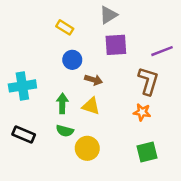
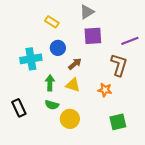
brown arrow: (93, 80) -> (75, 64), turned -56
cyan cross: (22, 86) -> (31, 59), moved
orange star: (142, 112) -> (105, 90), moved
black rectangle: (24, 135) -> (19, 108), turned 42

